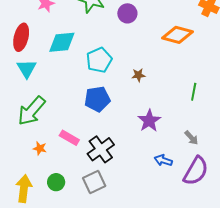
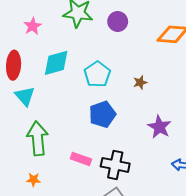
green arrow: (32, 111) -> (38, 138), turned 144
orange star: (40, 148) -> (33, 180), moved
black cross: (101, 149) -> (115, 165), turned -32

